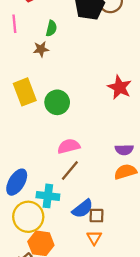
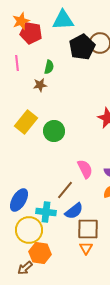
yellow rectangle: (25, 92) -> (26, 122), turned 60
pink semicircle: (69, 146) -> (85, 169), moved, turned 78
blue semicircle: (83, 209) -> (74, 211), moved
brown square: (96, 216) -> (88, 229), size x1.6

